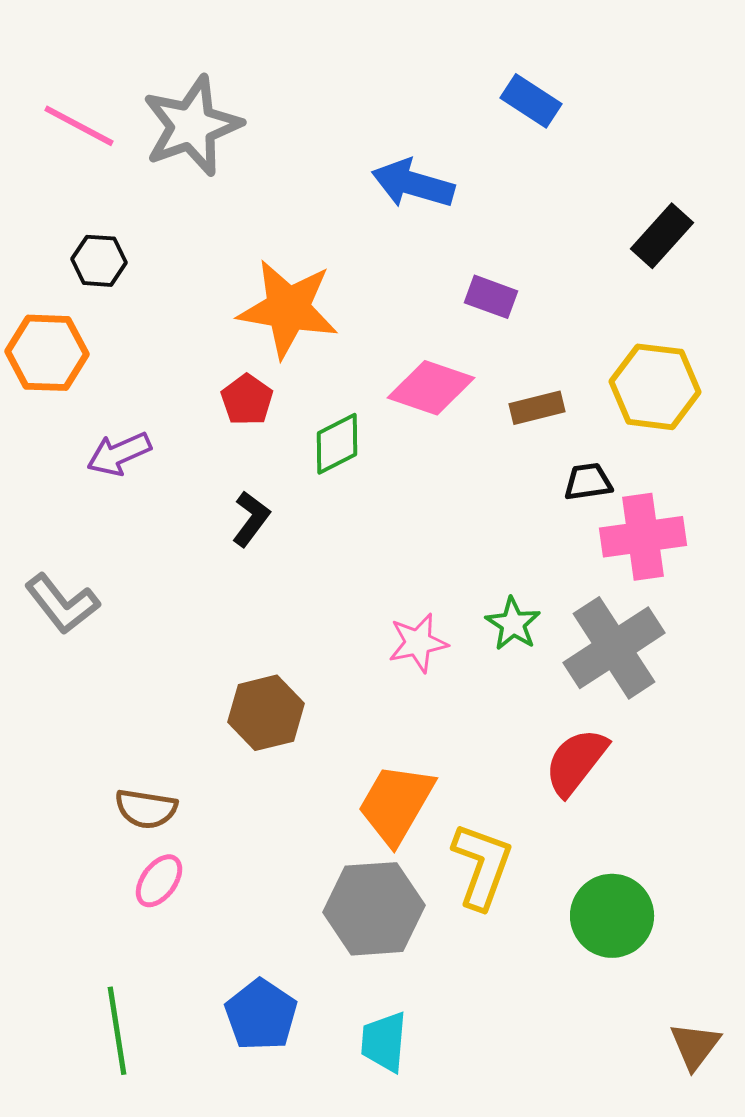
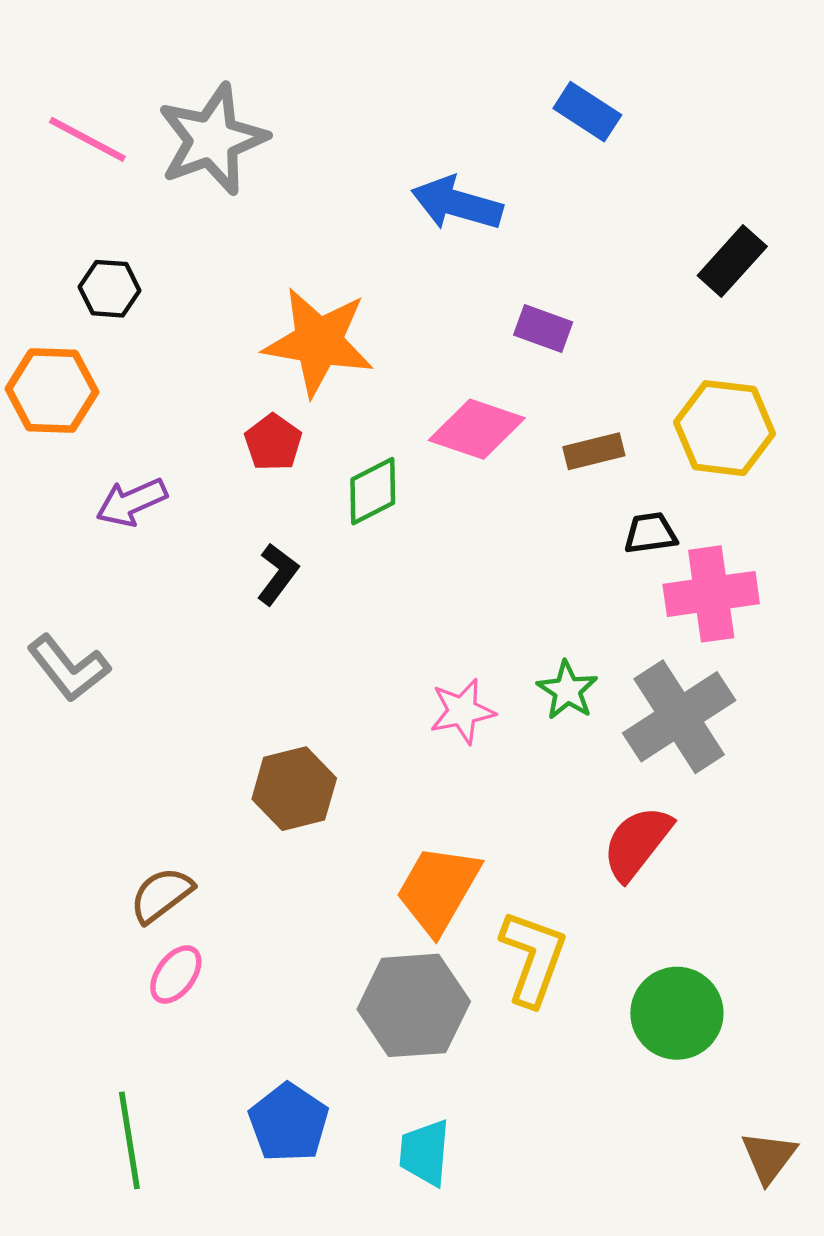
brown semicircle: (146, 809) -> (161, 895), turned 134

